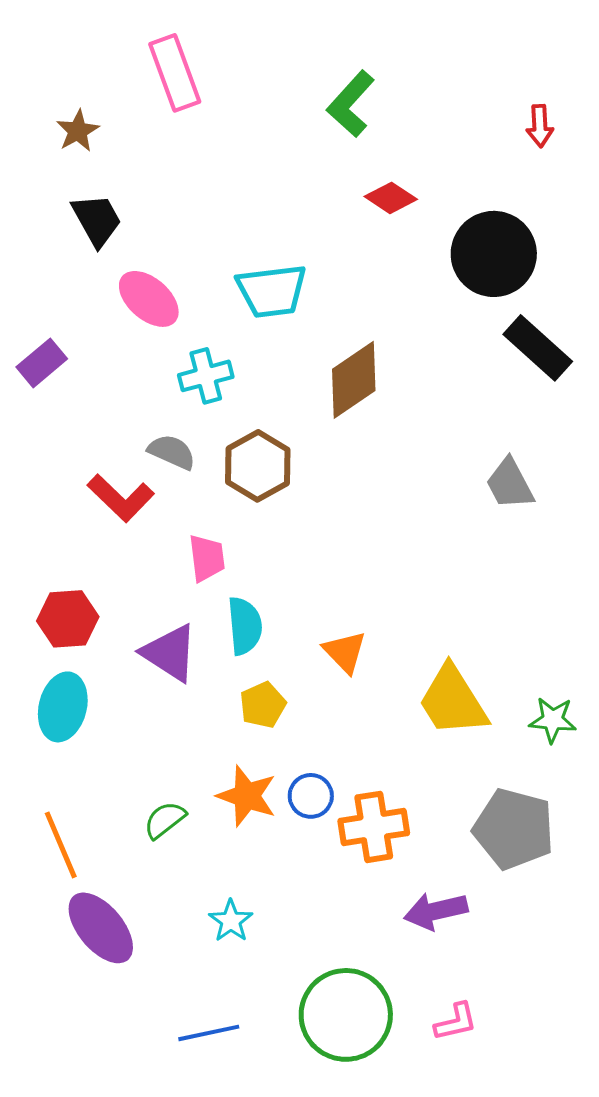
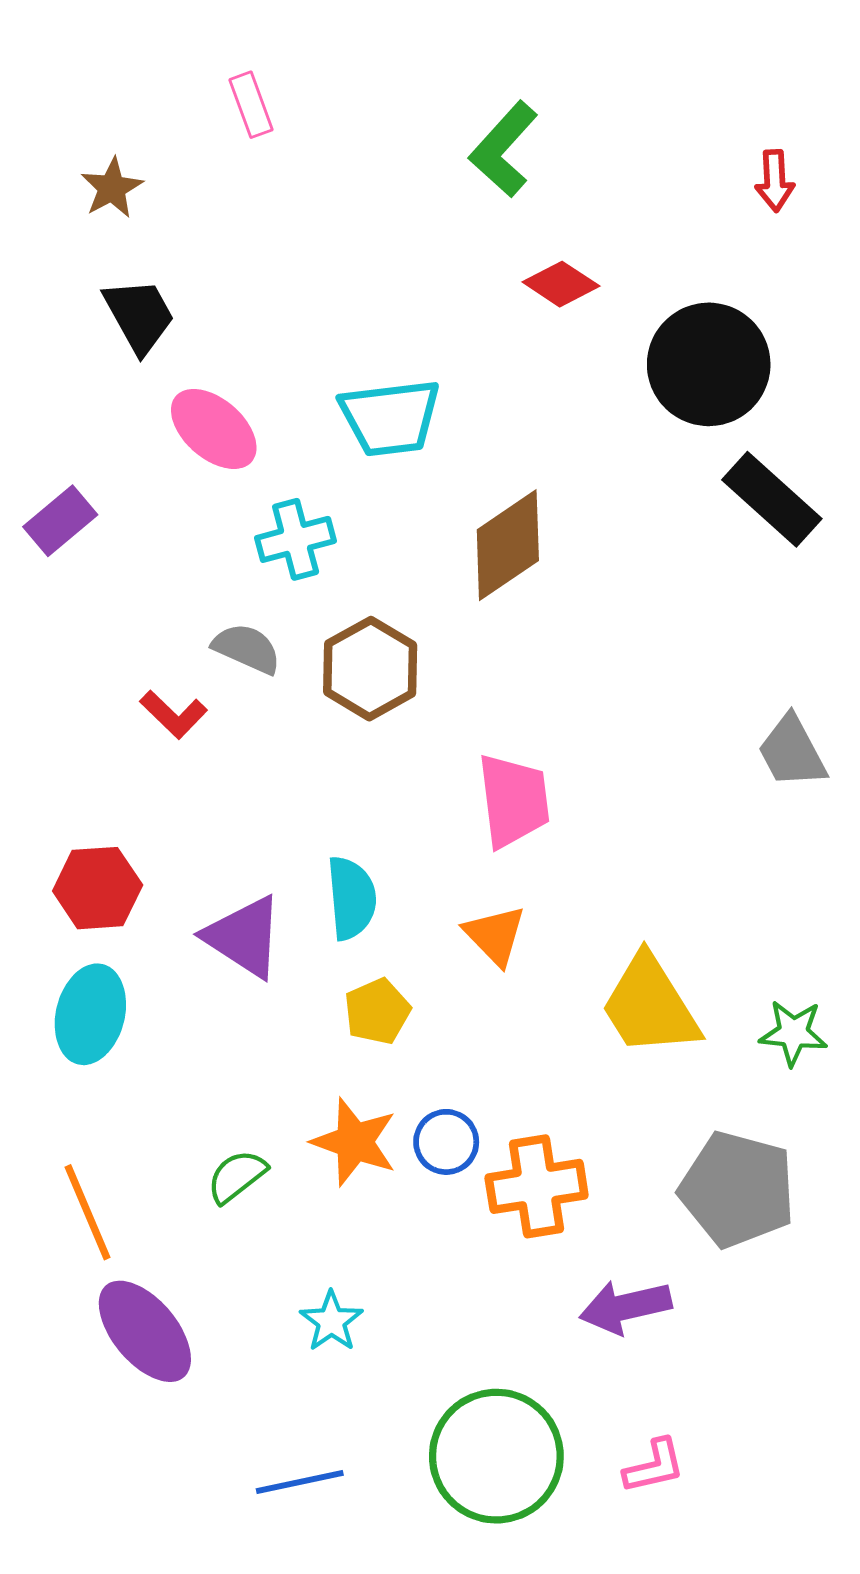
pink rectangle: (175, 73) -> (251, 105), size x0.6
gray trapezoid: (510, 484) -> (792, 752), moved
red L-shape: (121, 498) -> (174, 714), size x0.7
pink trapezoid: (207, 558) -> (514, 801), moved, size x1.4

